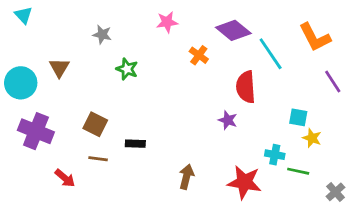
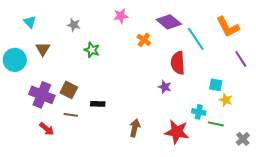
cyan triangle: (23, 15) -> (30, 22), moved
purple cross: (36, 131) -> (42, 95), moved

